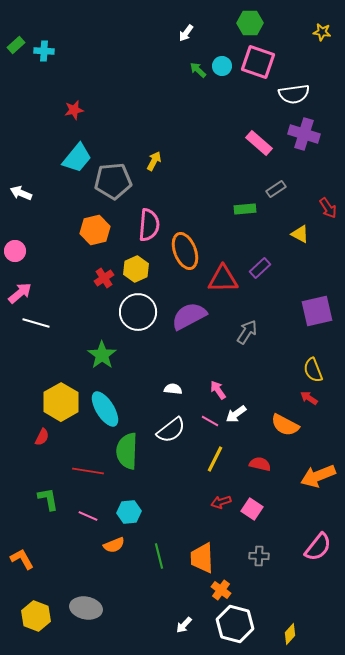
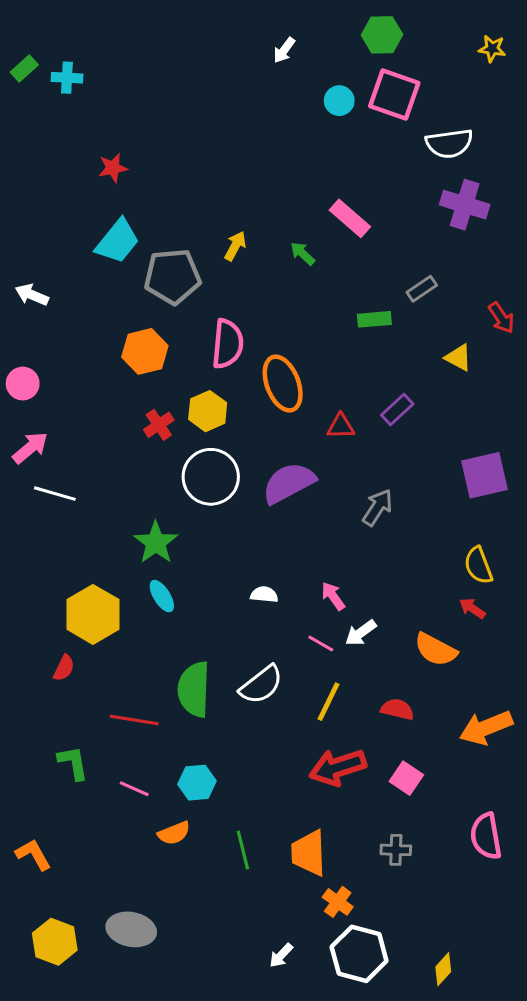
green arrow: (198, 70) -> (302, 254), moved
pink rectangle: (259, 143) -> (350, 218), moved
red triangle: (223, 279) -> (341, 426), size x0.6
cyan ellipse: (105, 409) -> (162, 596), moved, size x0.6
white semicircle: (171, 430) -> (261, 685), moved
red arrow: (221, 502) -> (338, 767), size x1.8
pink square: (252, 509) -> (406, 778), moved
pink semicircle: (318, 547) -> (486, 836), turned 132

